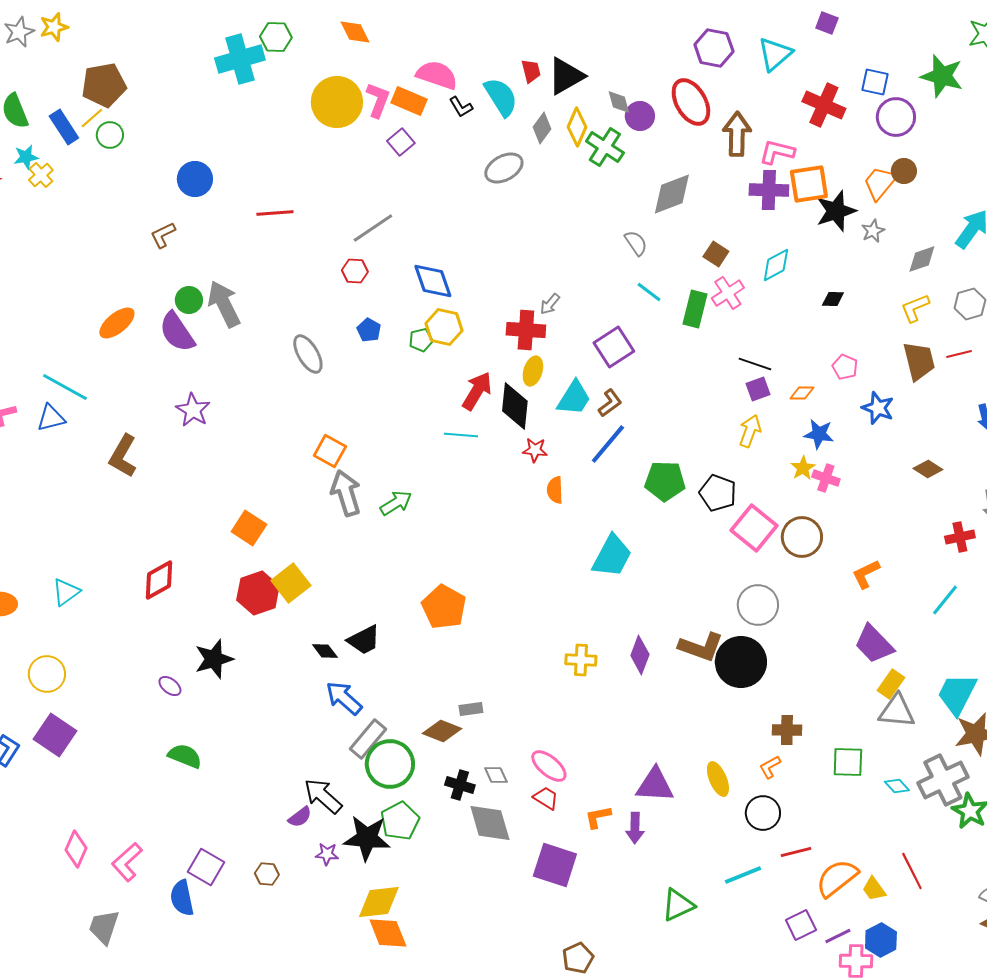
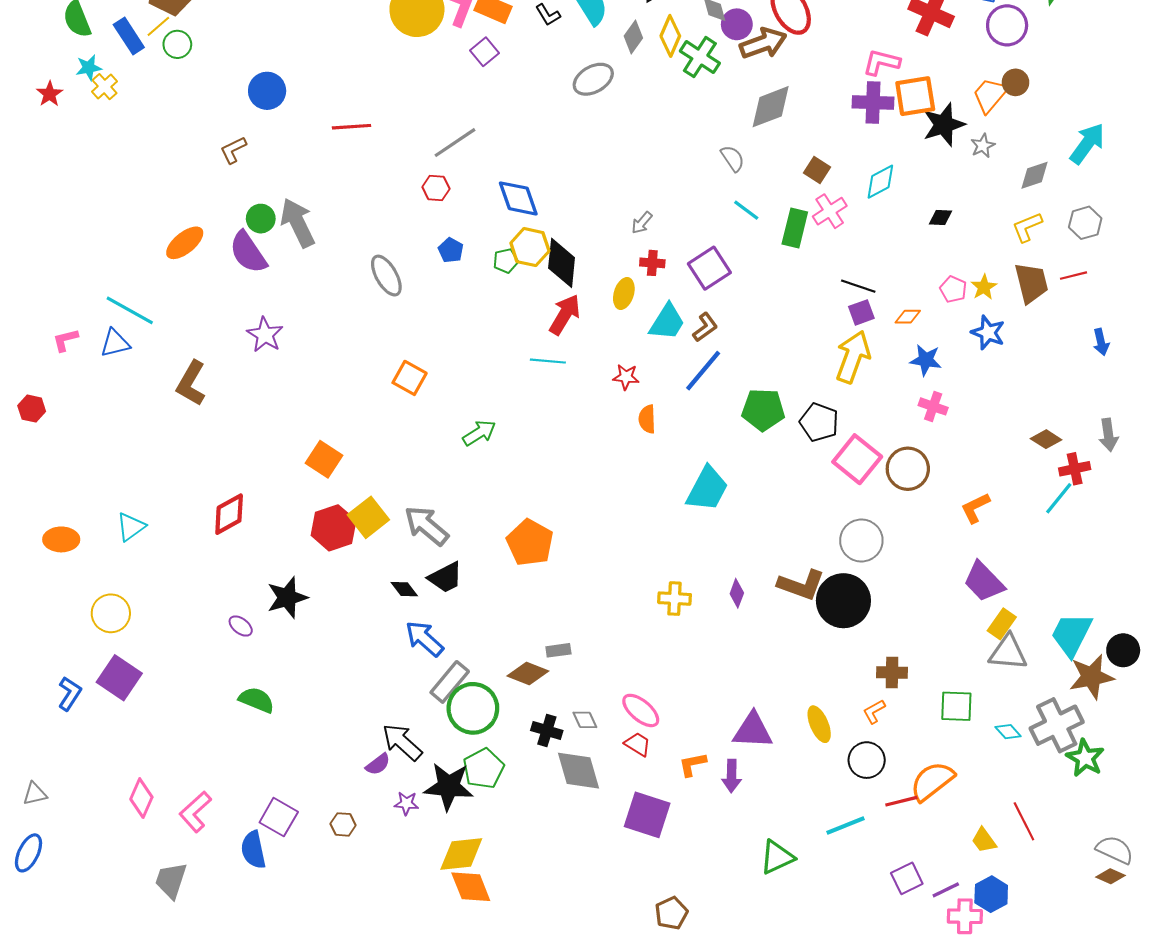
brown arrow: (737, 134) -> (763, 43), moved, turned 69
red cross: (526, 330) -> (652, 263), moved, size x0.6
black diamond: (515, 406) -> (562, 263), moved
yellow arrow: (750, 431) -> (853, 357), size x1.5
yellow star: (803, 468) -> (984, 287), moved
brown diamond: (928, 469) -> (1046, 439), moved
gray arrow: (346, 493) -> (426, 526), moved, turned -33
cyan line: (945, 600) -> (1059, 498), moved
purple diamond: (640, 655) -> (737, 593), size x0.7
orange semicircle: (837, 878) -> (932, 781), moved

